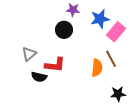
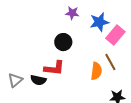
black circle: (64, 30) -> (63, 42), moved
gray triangle: (29, 54) -> (15, 80), moved

